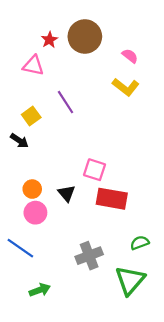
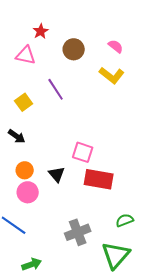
brown circle: (85, 37) -> (74, 49), moved, size x0.7
black arrow: (19, 141) -> (17, 136), moved

